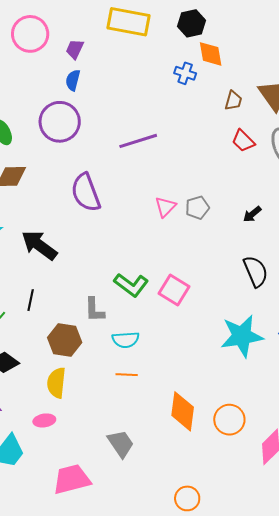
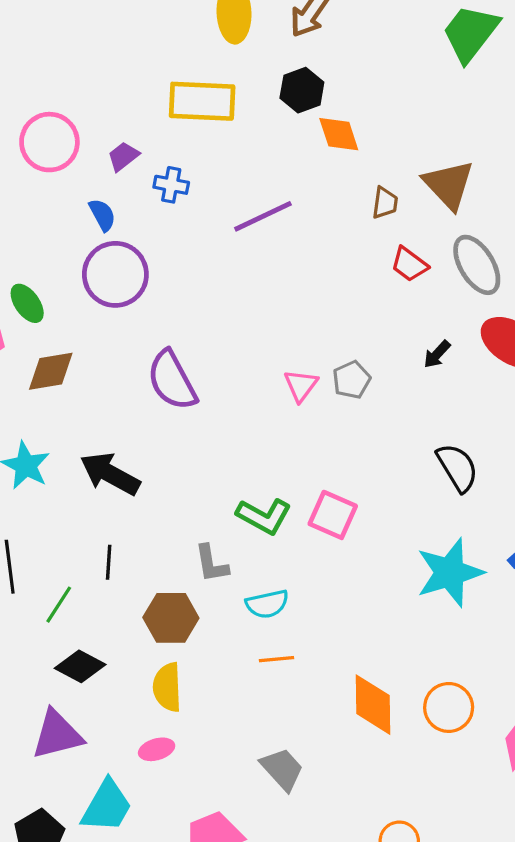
purple trapezoid: (75, 49) -> (123, 156), turned 35
blue cross: (185, 73) -> (171, 185), moved
blue semicircle: (73, 80) -> (102, 215), moved, turned 145
purple line: (138, 141) -> (263, 216), moved
black arrow: (252, 214) -> (437, 354), moved

